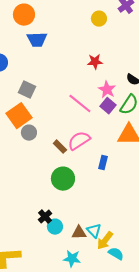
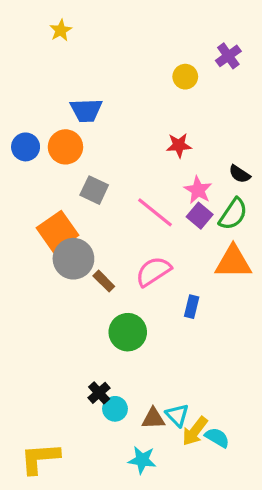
orange circle: (24, 15) -> (65, 147), moved
gray square: (27, 90) -> (94, 190), moved
gray circle: (29, 133) -> (73, 259), size x1.6
brown rectangle: (60, 147) -> (104, 281), moved
cyan semicircle: (116, 254) -> (217, 438), moved

